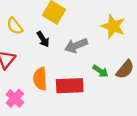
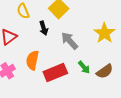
gray arrow: (76, 46) -> (70, 41), turned 54
red rectangle: (70, 86) -> (55, 73), turned -35

